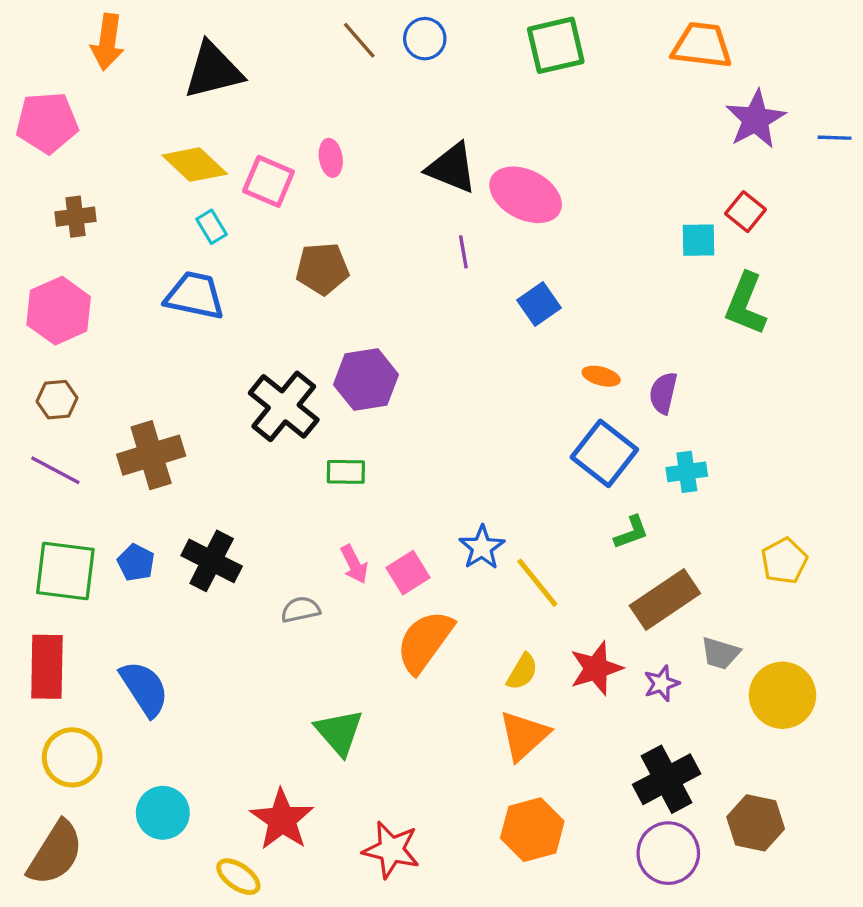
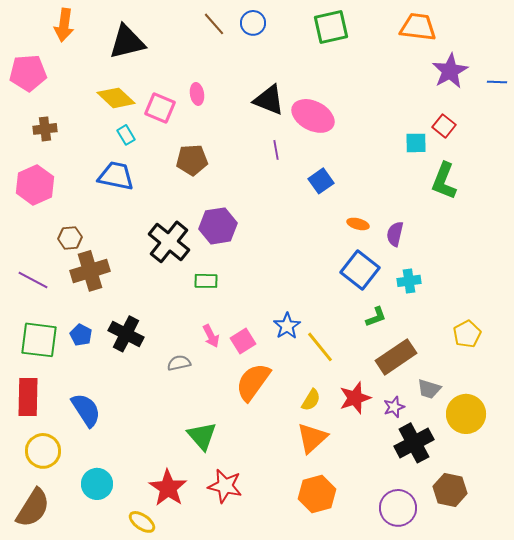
brown hexagon: (57, 400) -> (70, 238), moved
black cross: (667, 779) -> (414, 443), moved
red star: (391, 850) -> (225, 486), moved

